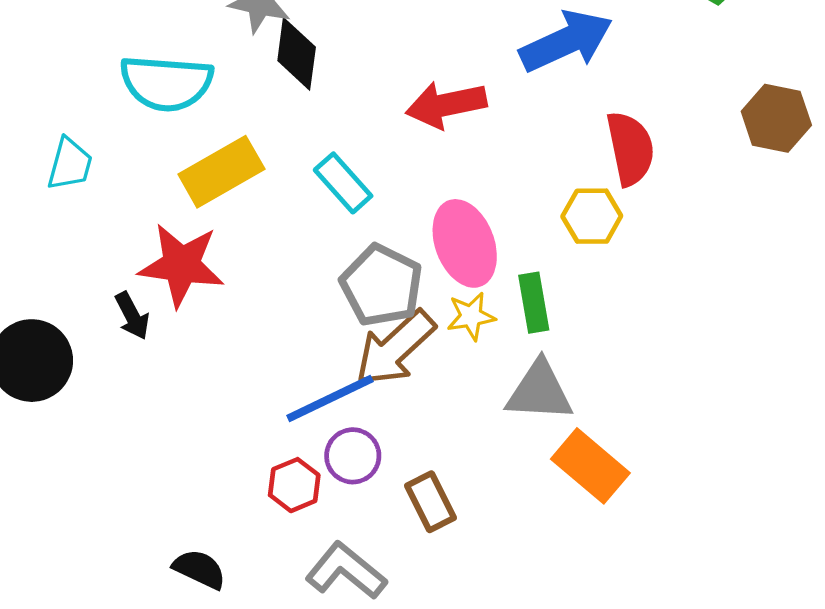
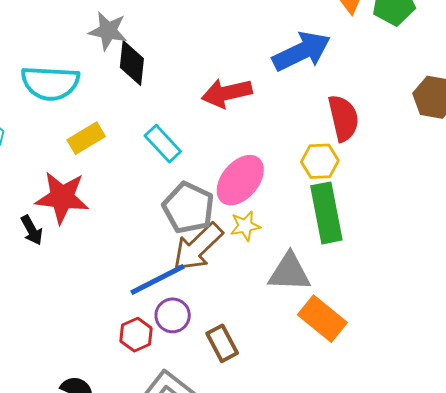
yellow rectangle: (221, 172) -> (86, 138), size x0.7
pink ellipse: (465, 243) -> (240, 180), turned 62
green rectangle: (534, 303) -> (326, 213), moved, size x1.6

